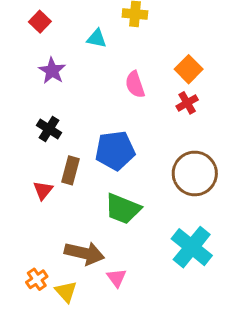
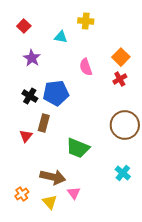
blue pentagon: (115, 150) -> (56, 93), moved
cyan cross: (192, 247) -> (123, 173), size x0.6
yellow triangle: (66, 292) -> (50, 202), moved

